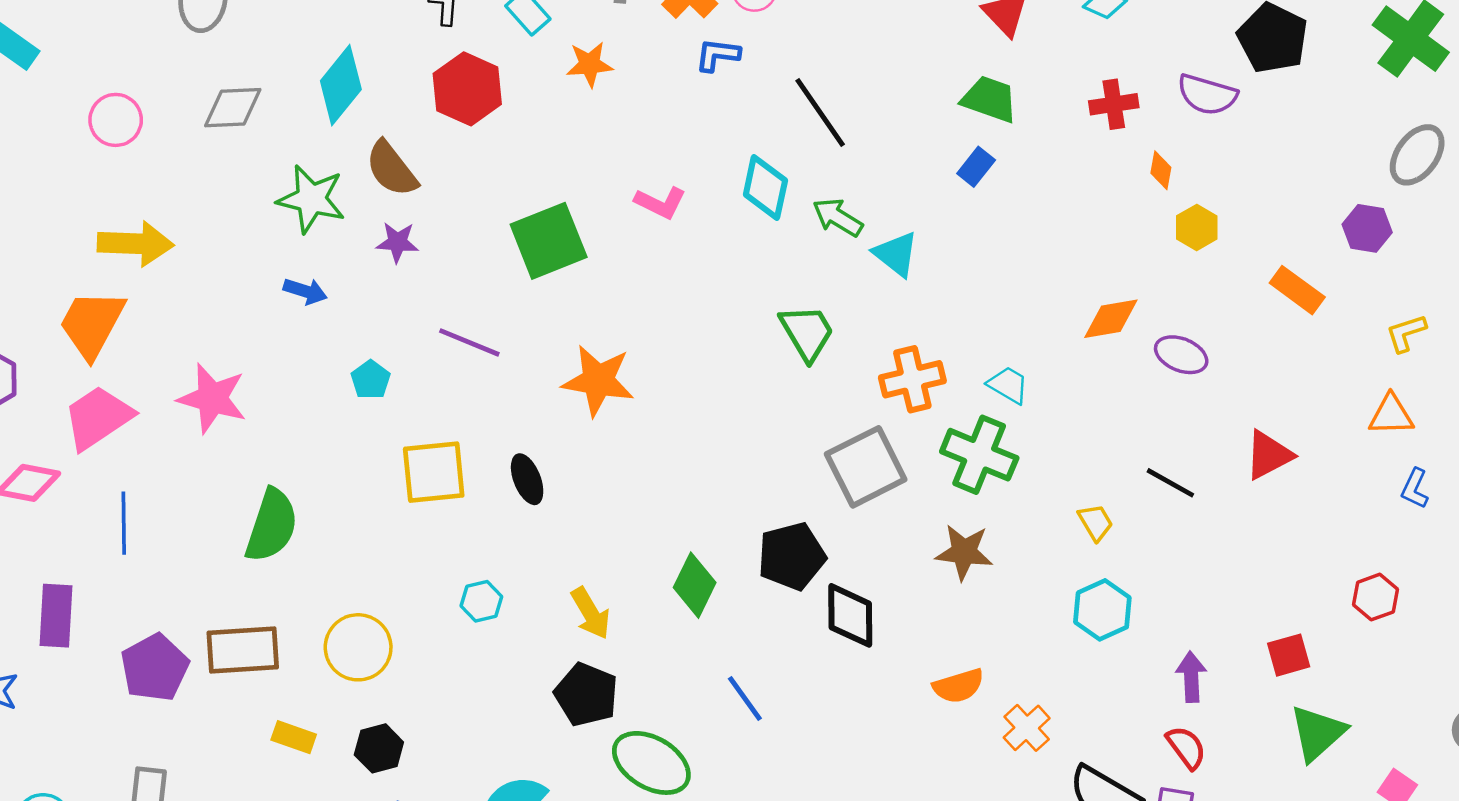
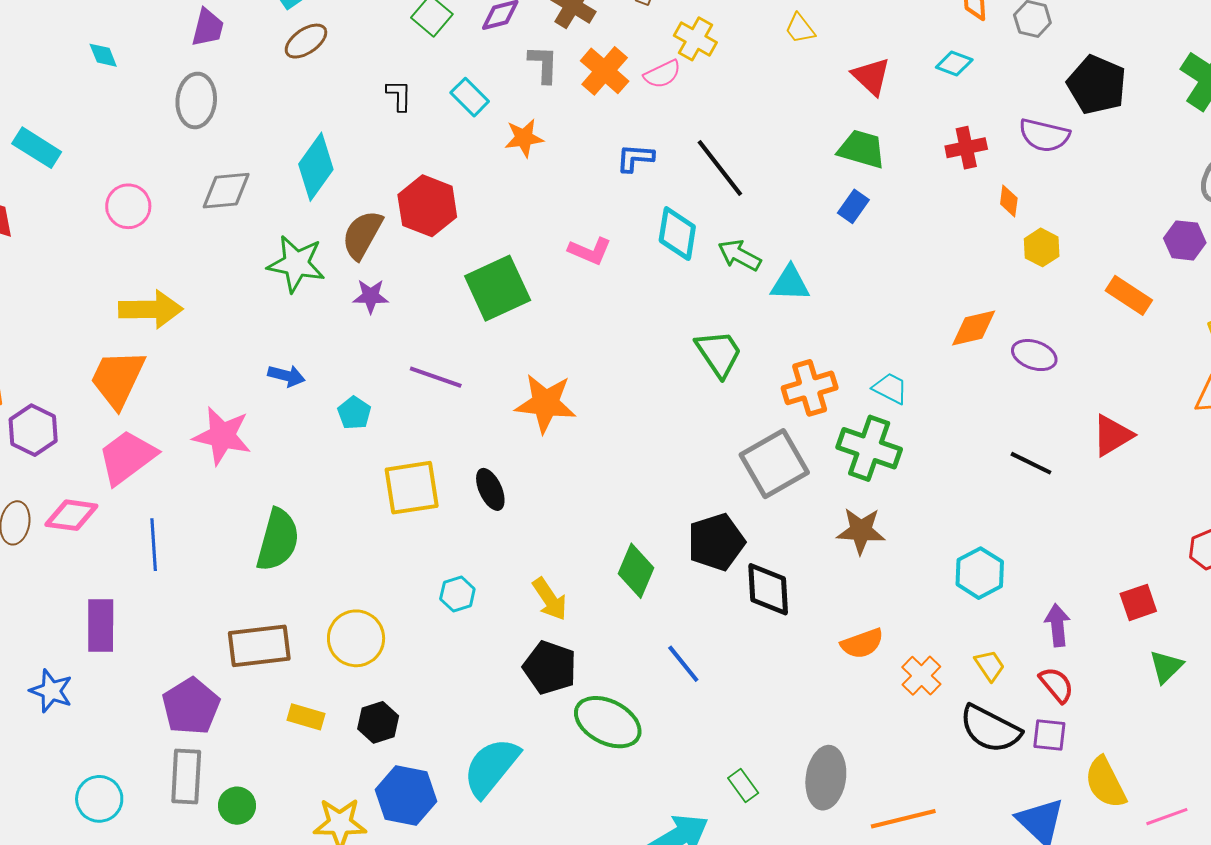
blue L-shape: (718, 55) -> (635, 158), moved
red hexagon: (467, 89) -> (427, 206), moved
brown semicircle: (391, 169) -> (362, 235), turned 70
cyan triangle: (896, 254) -> (790, 283), turned -33
blue arrow: (305, 291) -> (286, 376), moved
yellow trapezoid: (1096, 522) -> (990, 665), moved
purple pentagon: (155, 668) -> (191, 706), moved
green triangle: (1318, 733) -> (1166, 667), size x0.7

